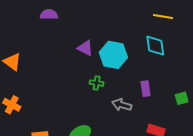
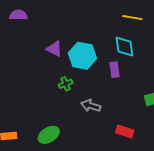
green cross: (97, 83) -> (66, 84), turned -32
purple rectangle: (146, 89) -> (115, 70), moved

